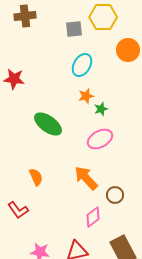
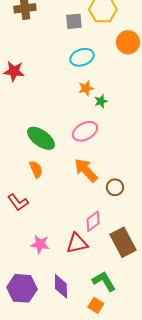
cyan ellipse: (82, 65) -> (82, 57), turned 40
green ellipse: (48, 124) -> (41, 138), moved
pink ellipse: (100, 139) -> (85, 131), moved
pink diamond: (93, 217) -> (93, 221), moved

